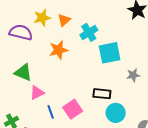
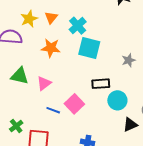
orange star: (59, 50) -> (51, 48), turned 30
cyan square: (110, 53) -> (89, 48), moved, turned 35
pink triangle: (37, 93) -> (44, 83), moved
blue line: (51, 112) -> (53, 110), turned -40

